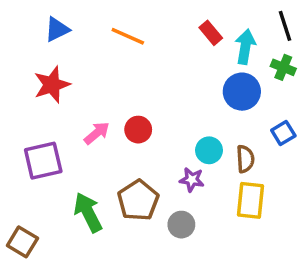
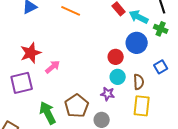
cyan arrow: (245, 47) -> (139, 17), turned -72
red star: (52, 85) -> (31, 53), moved
red circle: (138, 130) -> (116, 57), moved

